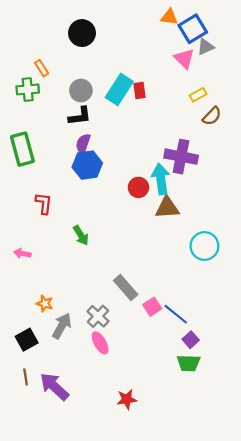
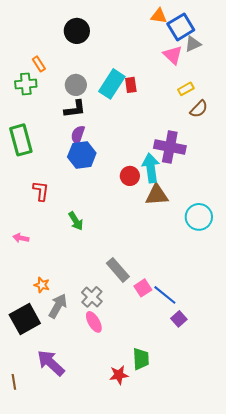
cyan circle: (204, 246) -> (199, 217), moved
black square: (27, 340) -> (25, 319), size x1.4
green trapezoid: (188, 363) -> (141, 359), moved, turned -95
brown line: (26, 377) -> (14, 382), moved

